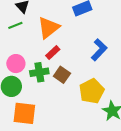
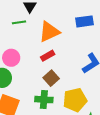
green cross: (39, 72) -> (44, 100), moved

